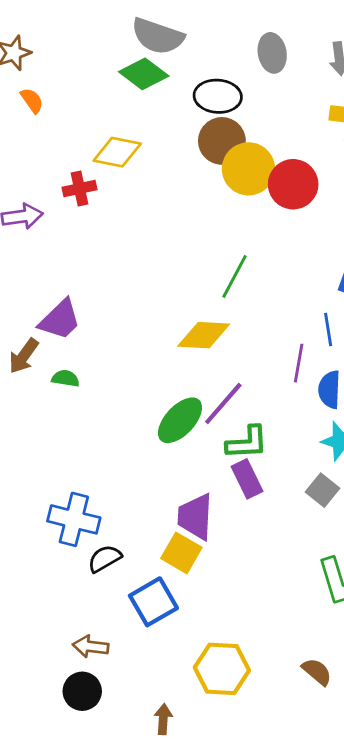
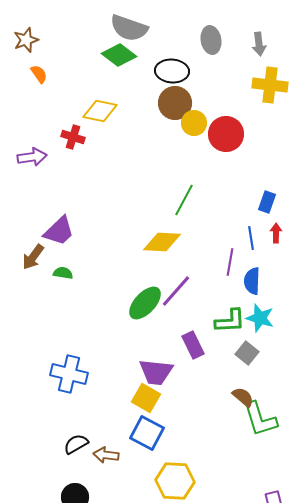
yellow circle: (248, 169) -> (194, 123), size x0.7
red cross: (79, 188) -> (73, 137), turned 30
green L-shape: (247, 443) -> (230, 321), moved
purple trapezoid: (195, 517) -> (156, 372), turned -87
black semicircle: (105, 559) -> (76, 444), moved
blue square: (153, 602) -> (147, 433), moved, turned -32
brown arrow: (91, 647) -> (106, 455), moved
brown semicircle: (317, 672) -> (243, 397), moved

